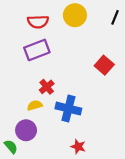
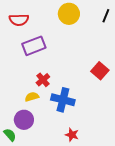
red semicircle: (38, 22) -> (19, 20), moved
red square: (104, 65) -> (100, 71), moved

